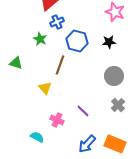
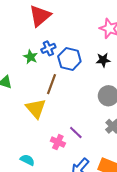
blue cross: (57, 22) -> (48, 48), moved
yellow triangle: (45, 88) -> (36, 108), size x1.5
pink cross: (57, 120) -> (58, 142), moved

